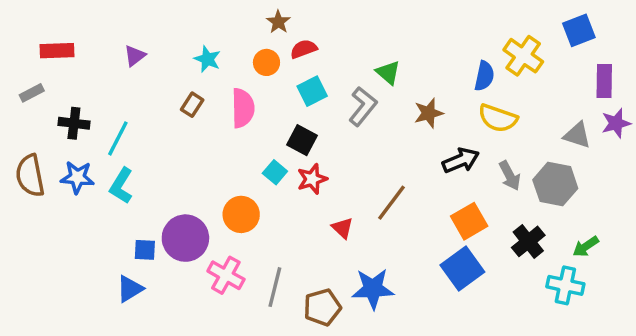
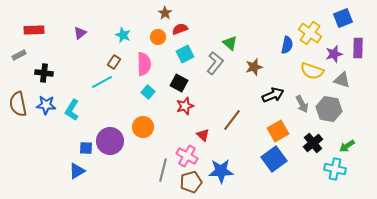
yellow semicircle: (498, 118) -> (312, 71), moved
purple star: (616, 123) -> (334, 54), moved
cyan line: (118, 138) -> (102, 82), moved, turned 35
cyan square: (275, 172) -> (148, 92), moved
pink cross: (226, 275) -> (187, 156), moved

